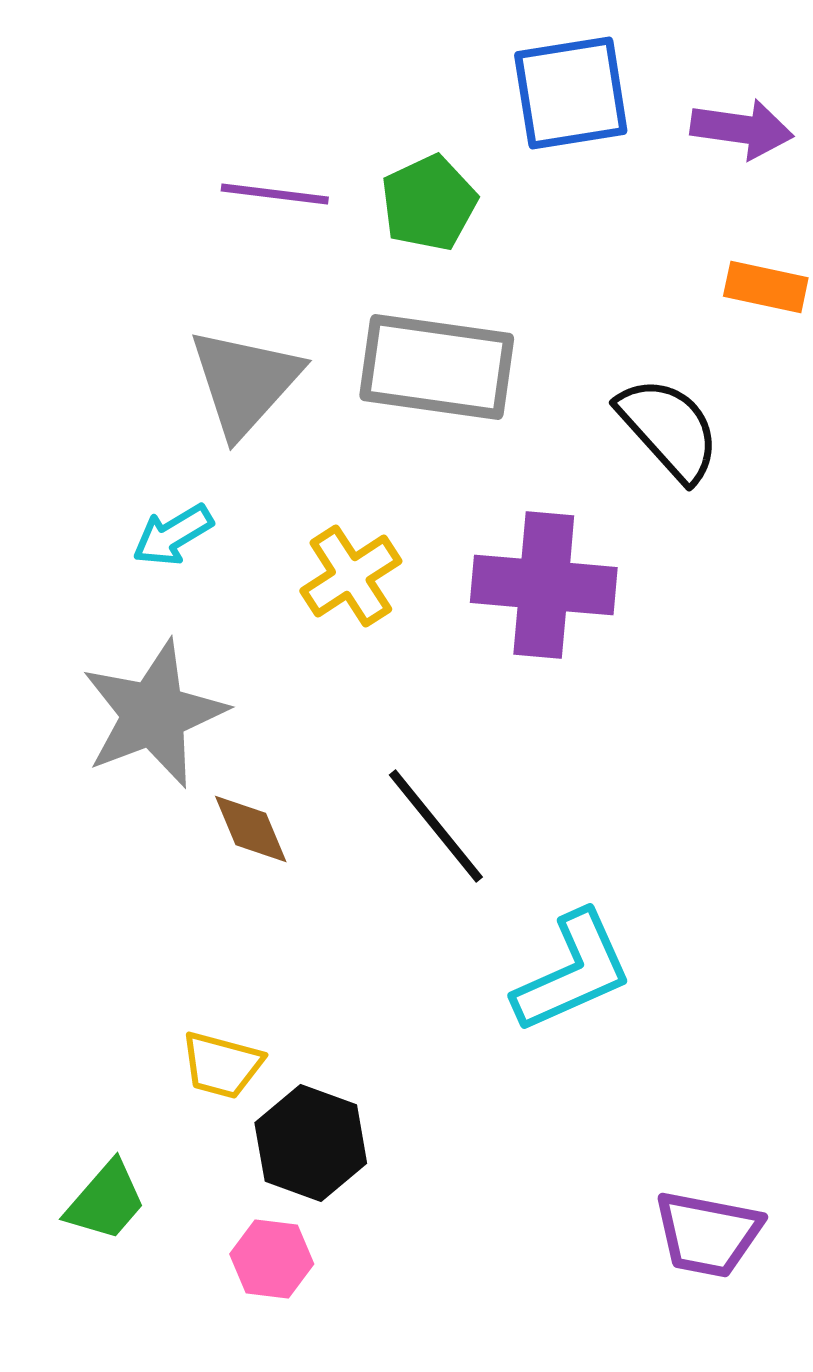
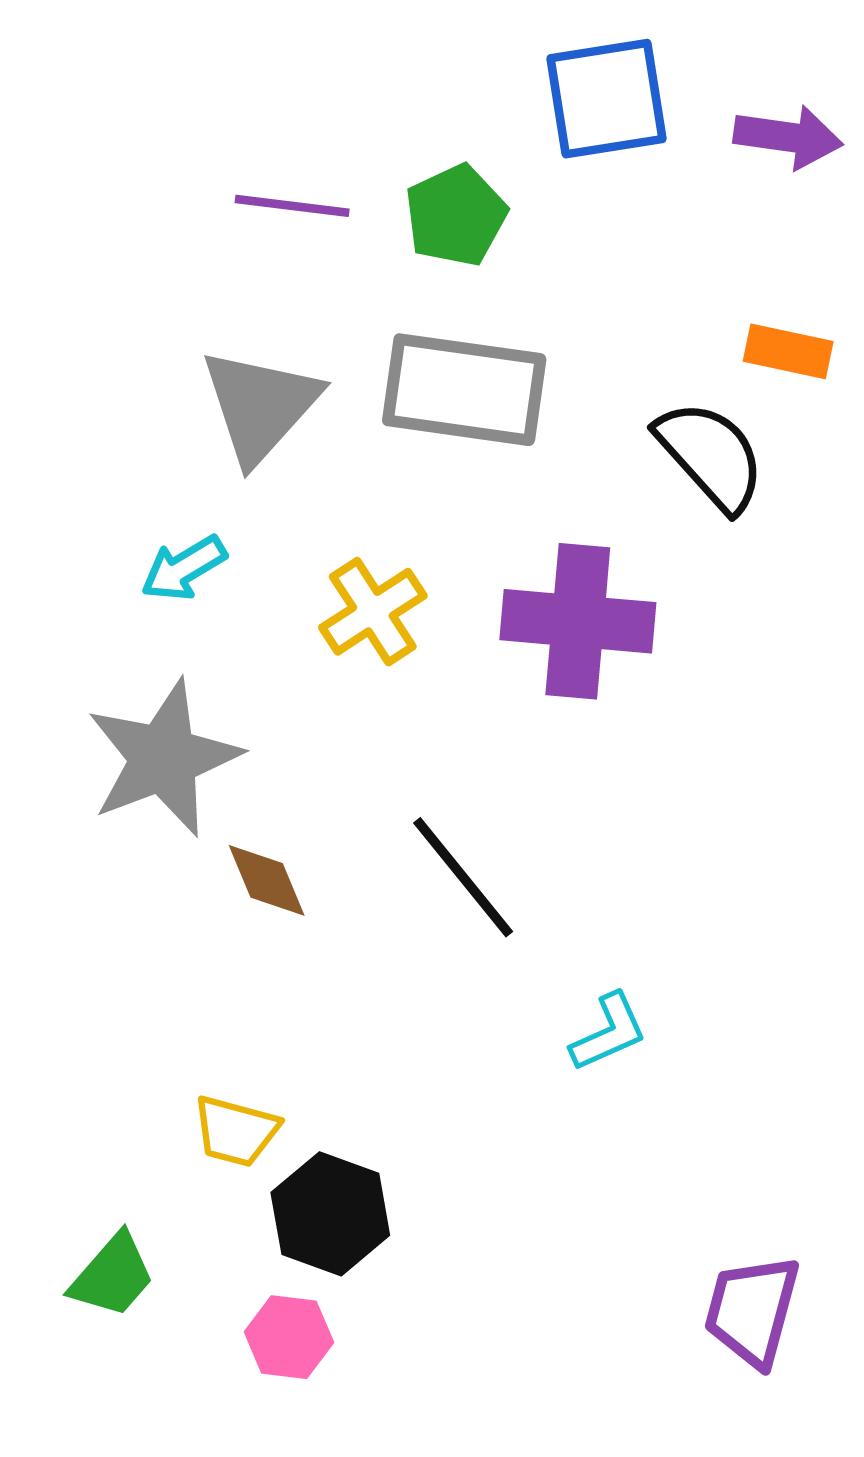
orange rectangle: (766, 287) -> (788, 351), moved
cyan L-shape: (573, 972) -> (609, 1032), size x0.6
purple trapezoid: (708, 1234) -> (752, 1311), turned 94

